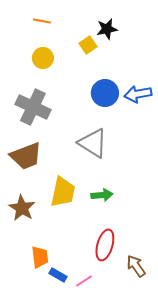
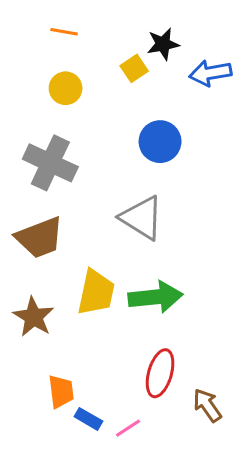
blue arrow: (138, 94) -> (210, 73), moved
green arrow: (102, 195) -> (155, 297), size x1.6

